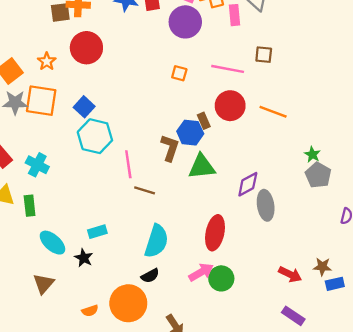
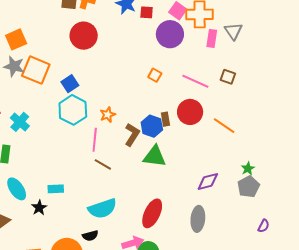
orange star: (47, 61) -> (108, 115), moved
purple diamond: (248, 184) -> (208, 182), moved
gray ellipse: (266, 205) -> (198, 219), moved
cyan semicircle: (156, 241) -> (102, 209), turned 40

